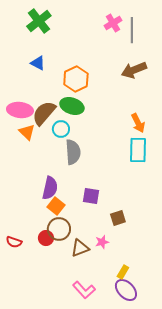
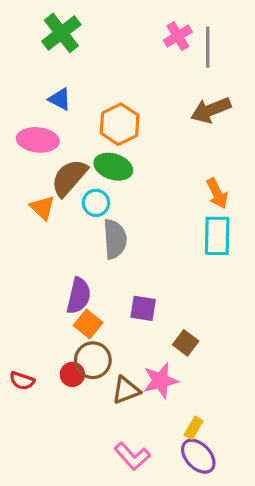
pink ellipse: (20, 110) -> (38, 140), moved
brown square: (118, 218) -> (186, 343), turned -35
pink star: (102, 242) -> (160, 381), size x1.6

